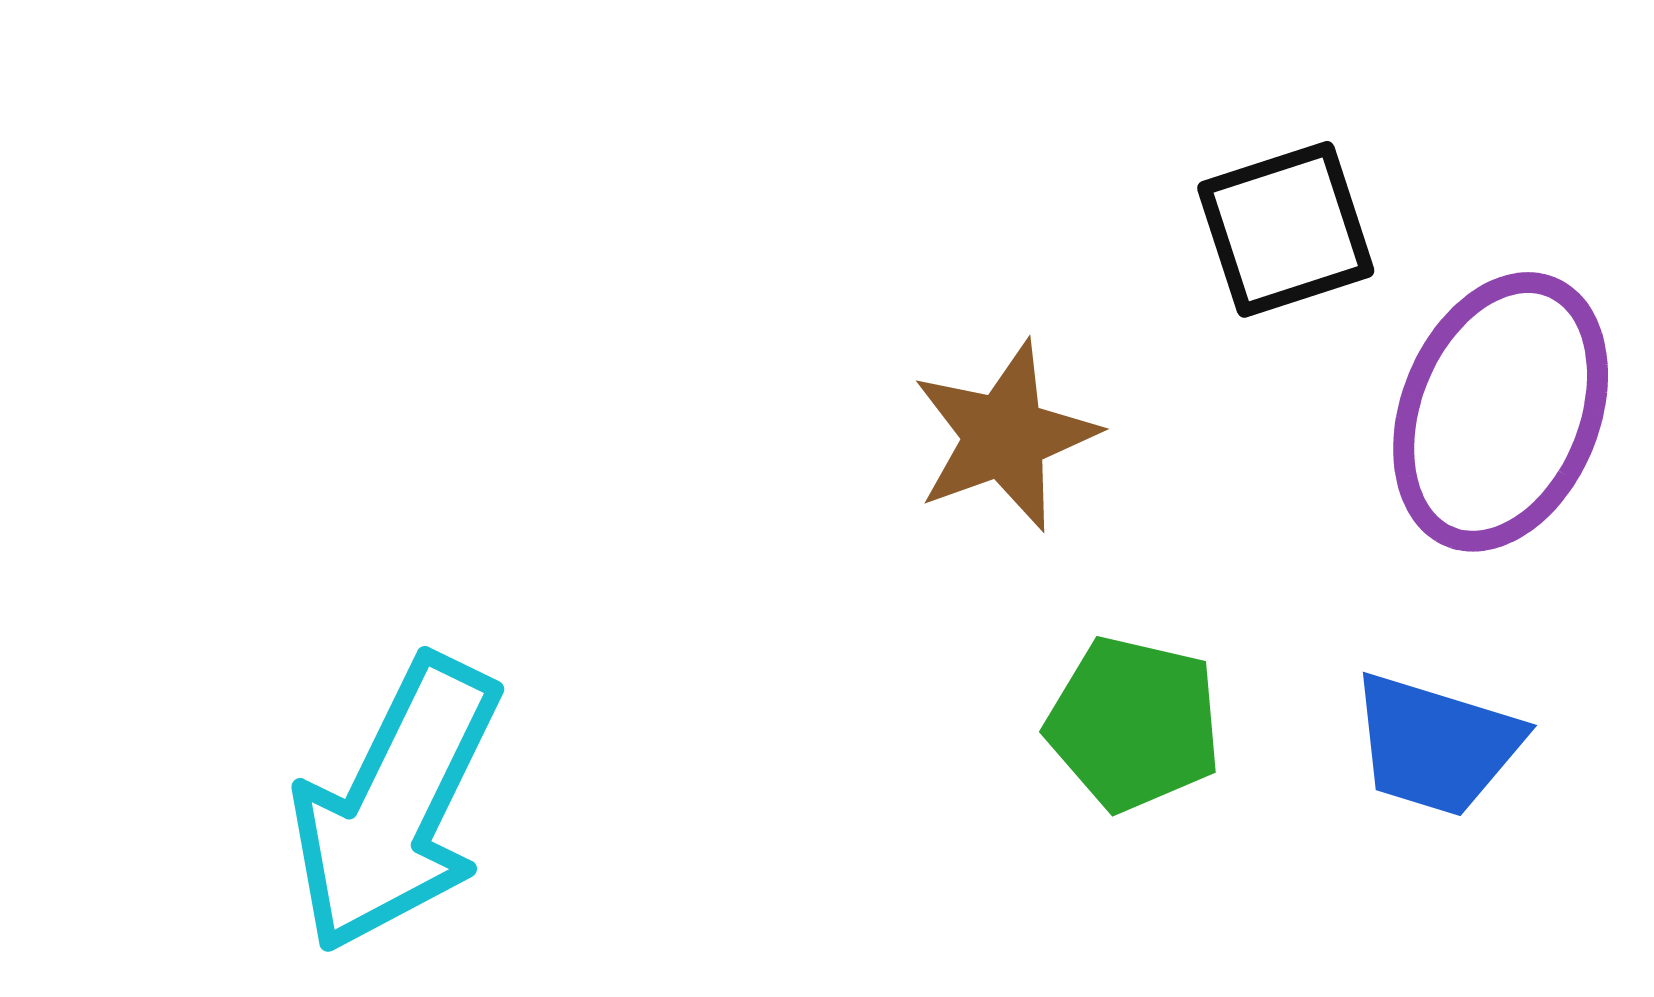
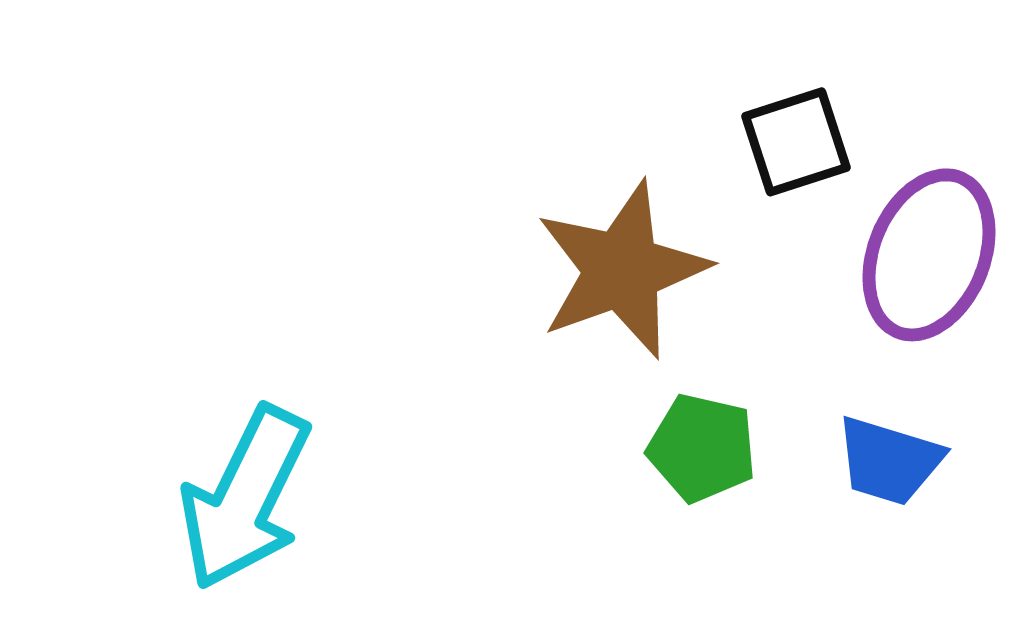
brown star: (1005, 436) -> (622, 270), size x1.5

